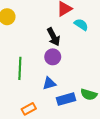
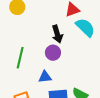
cyan semicircle: (81, 25) -> (85, 27), size x1.5

